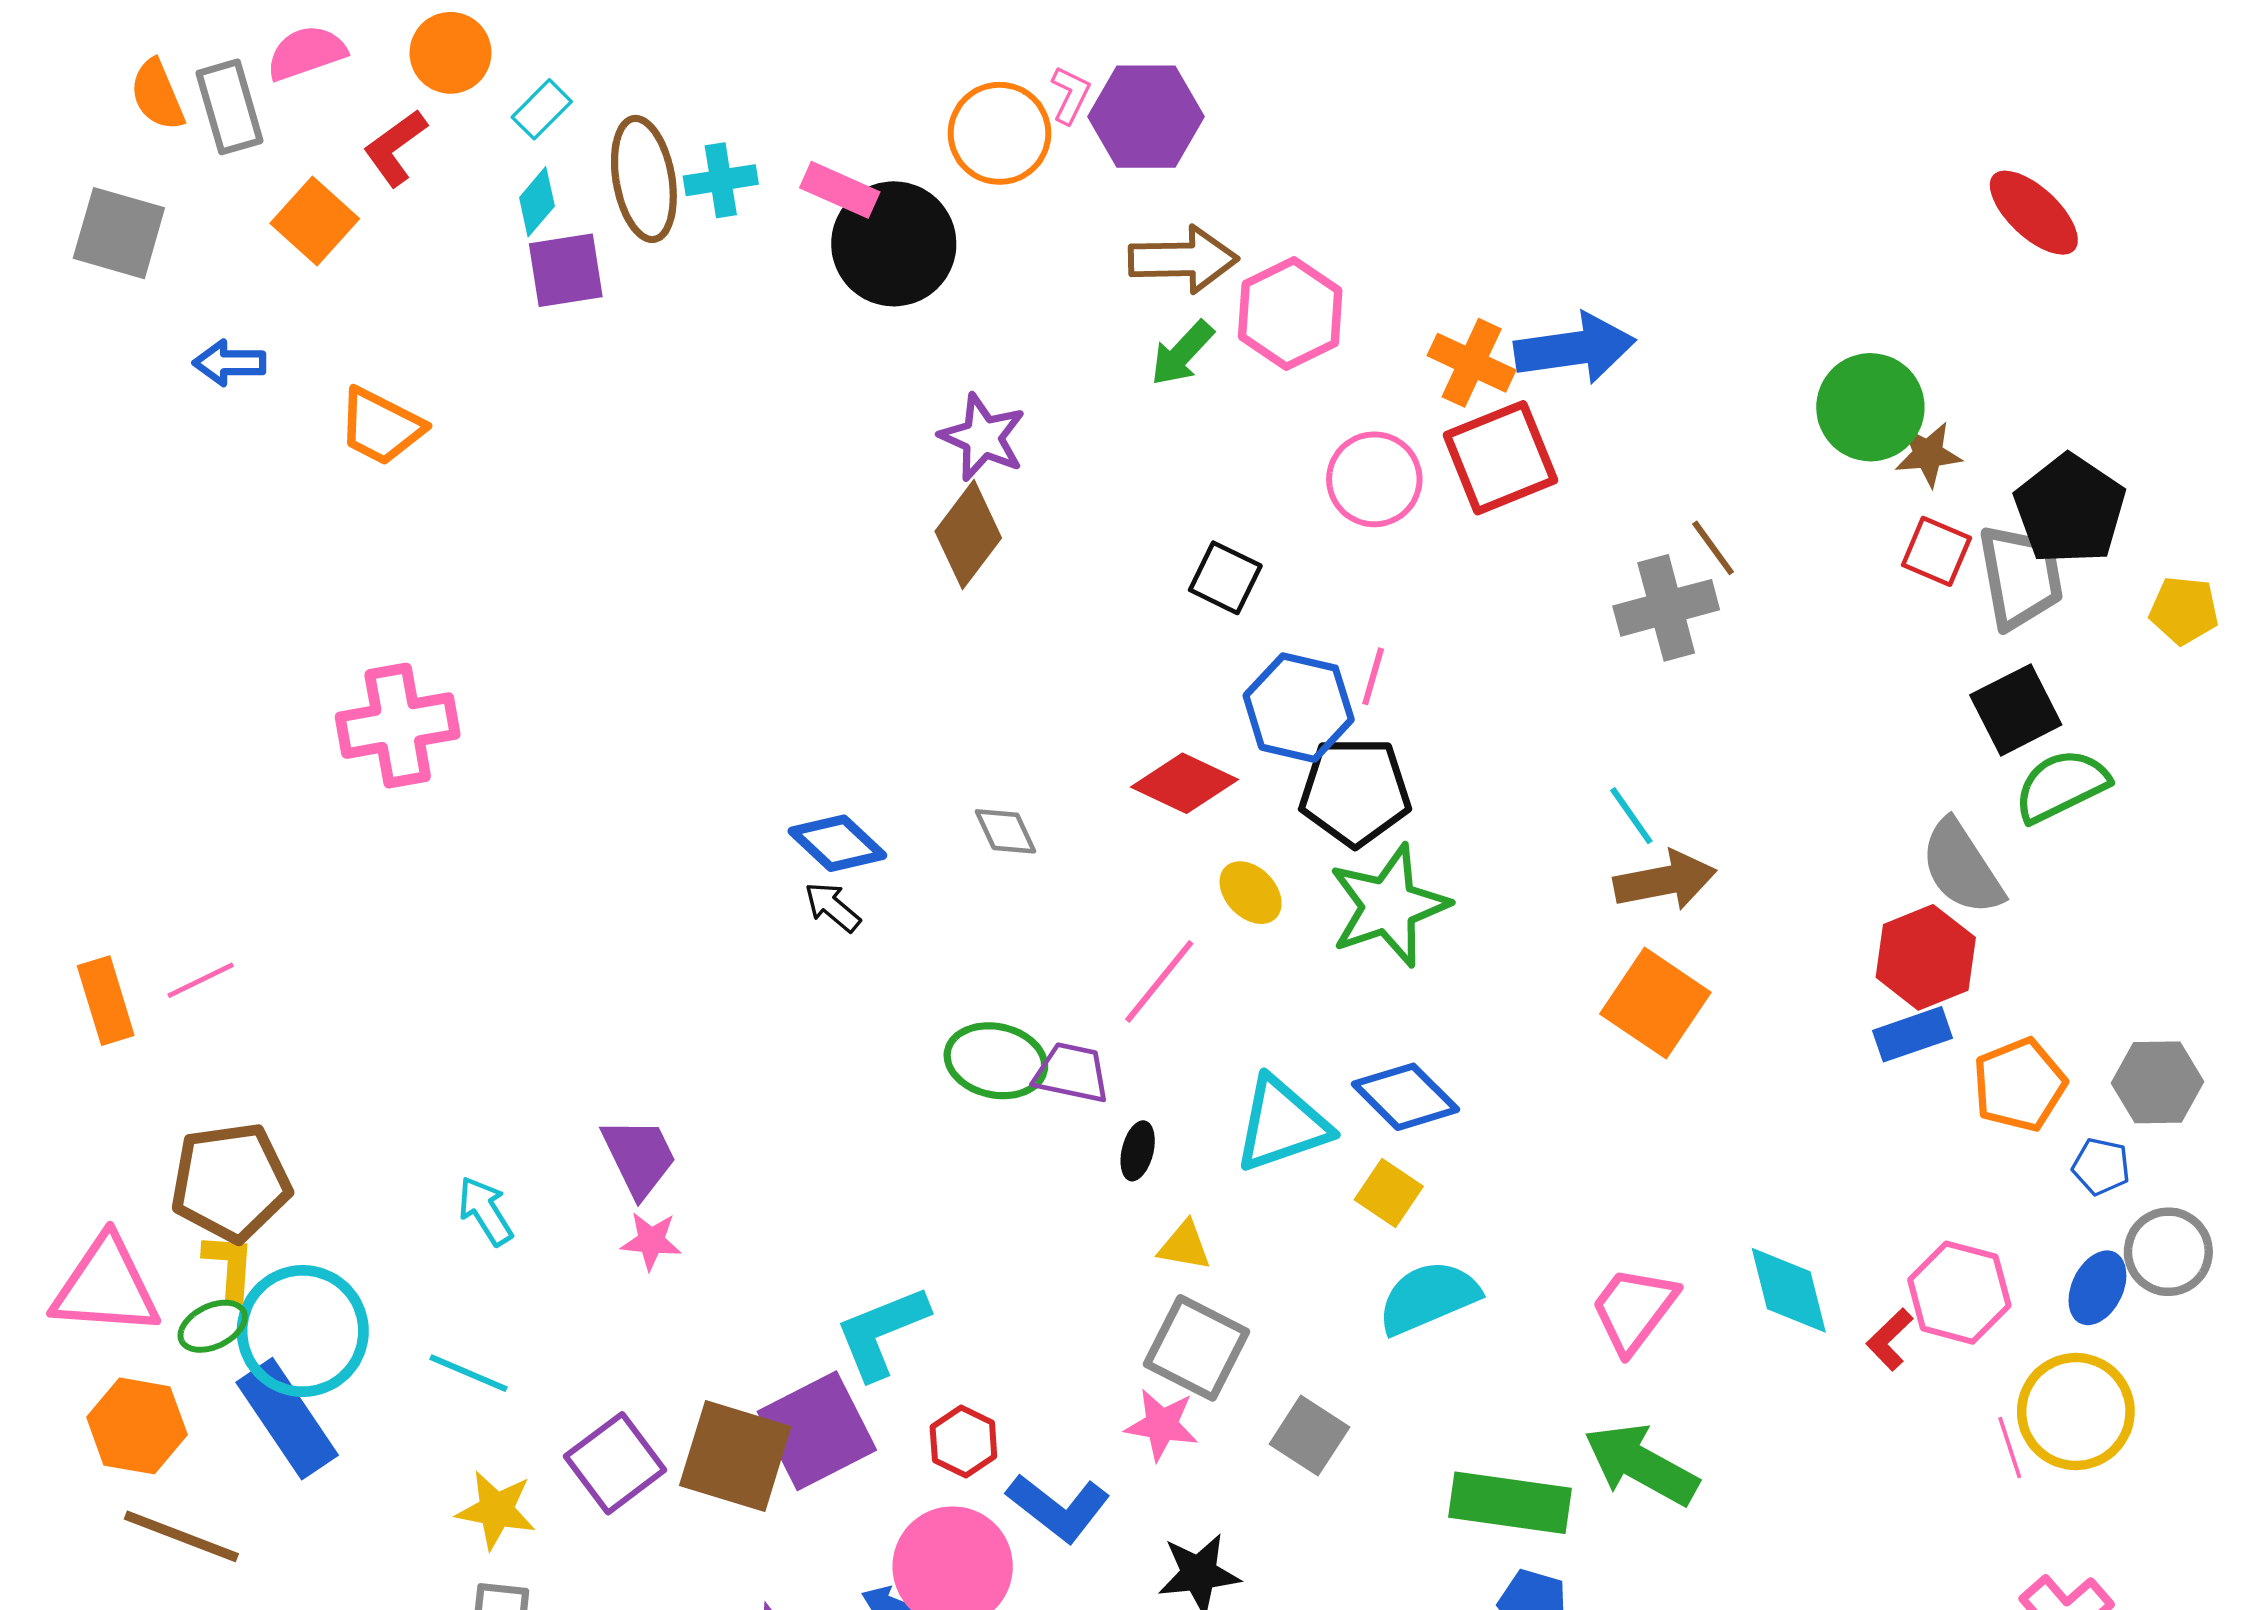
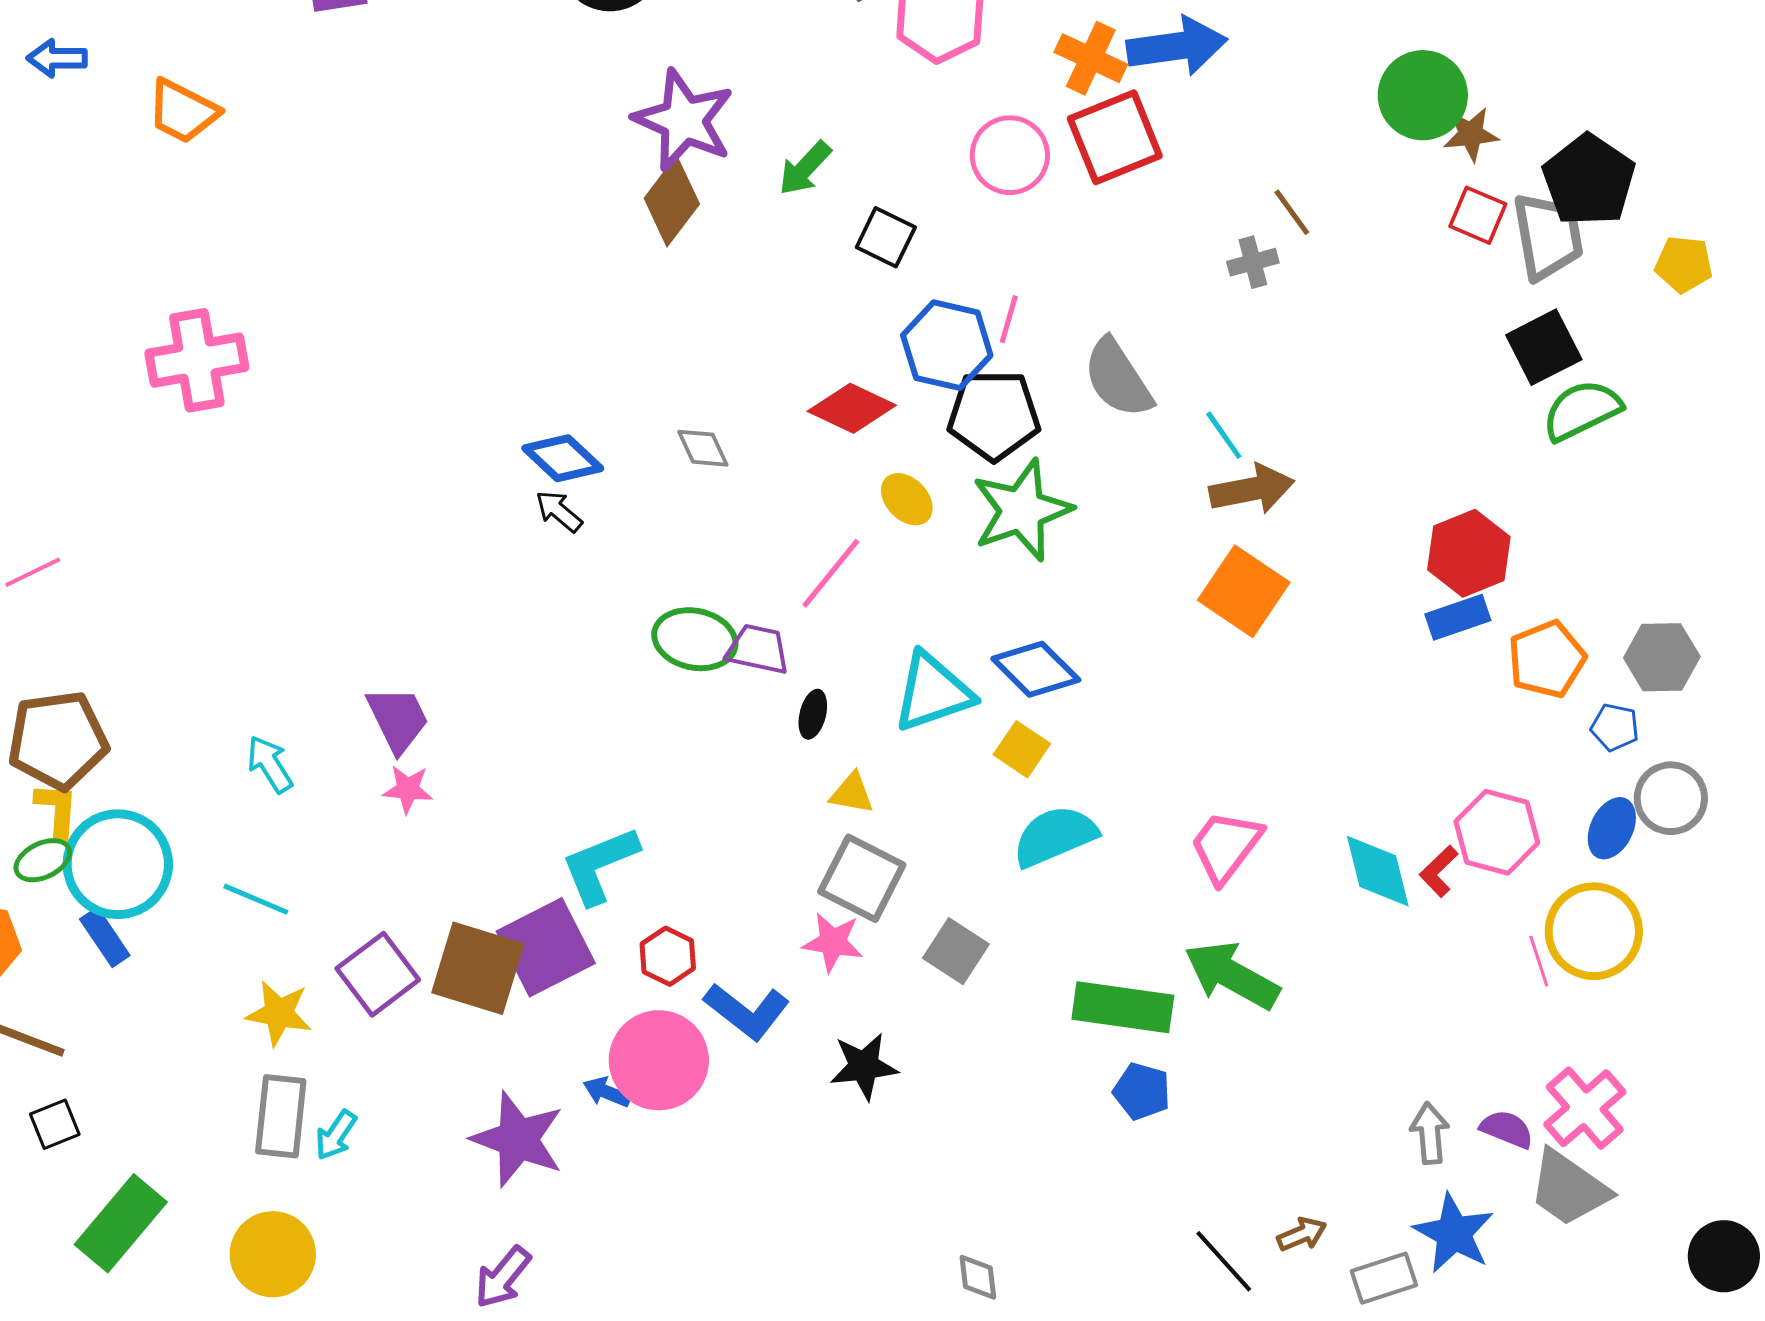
green arrow: (1182, 353) -> (805, 168), moved
purple star: (983, 437) -> (684, 120), size x1.4
gray cross: (1666, 608) -> (1253, 262), size x0.6
gray semicircle: (1962, 867) -> (1118, 378), moved
cyan diamond: (1789, 1290) -> (1378, 871), moved
blue rectangle: (287, 1419) -> (105, 937), size x0.6

